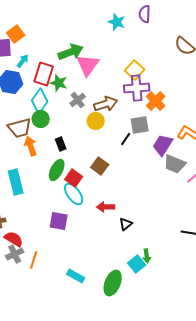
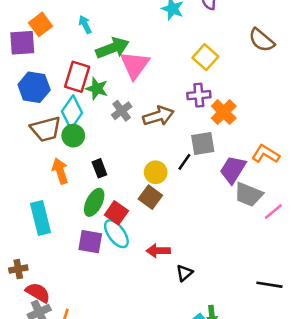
cyan arrow: (23, 61) -> (85, 24), moved, turned -64
yellow square: (135, 70) -> (205, 57), moved
purple cross: (137, 88) -> (199, 95), size x0.7
yellow circle: (96, 121) -> (156, 172), moved
brown trapezoid: (20, 128) -> (46, 129), moved
purple square: (59, 221) -> (90, 242), moved

